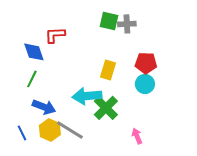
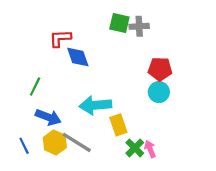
blue diamond: (34, 52) -> (78, 57), moved
yellow rectangle: (108, 70) -> (118, 125), moved, turned -36
green cross: (106, 108) -> (135, 148), moved, size x0.7

